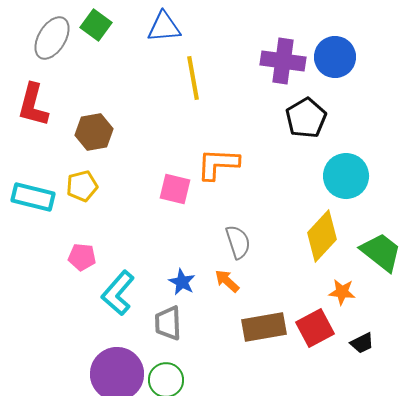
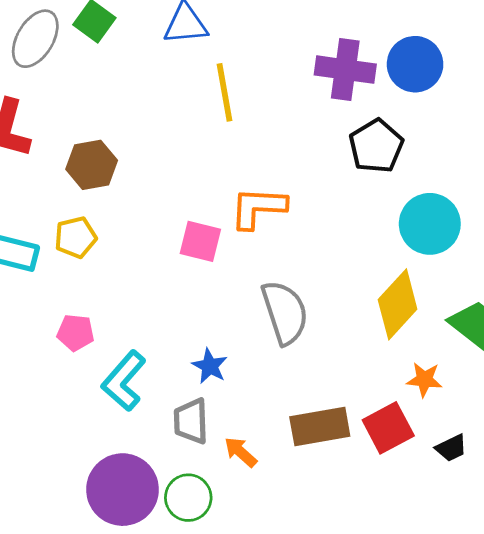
gray semicircle: (238, 242) -> (285, 312), size x1.4
orange arrow: (227, 281) -> (241, 452), moved

